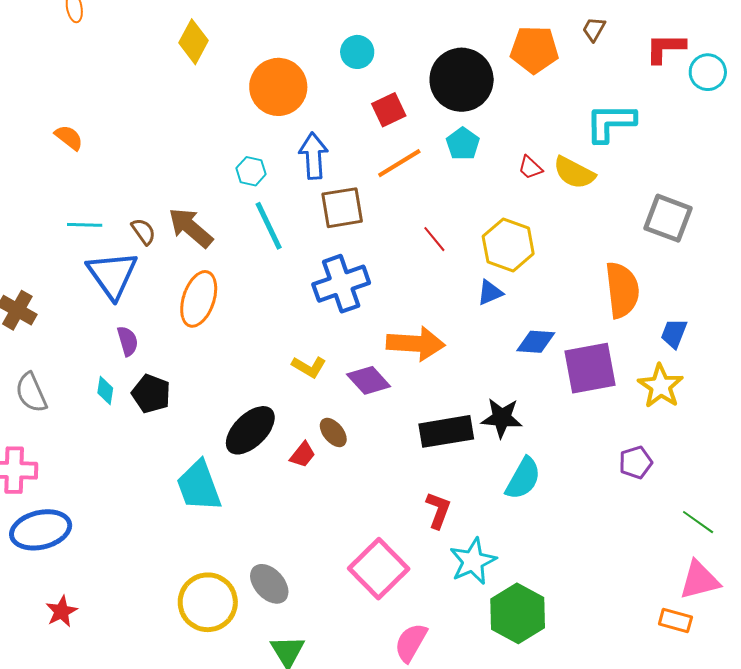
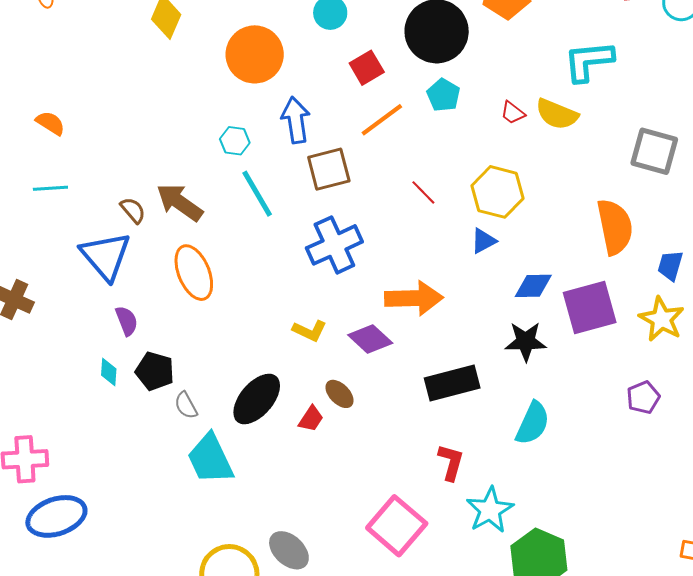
cyan line: (85, 225) -> (50, 188), moved
orange ellipse: (199, 299) -> (194, 273), turned -36
gray semicircle: (31, 393) -> (186, 405), moved, size x0.7
black star: (502, 418) -> (526, 341), moved

